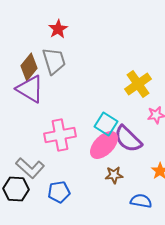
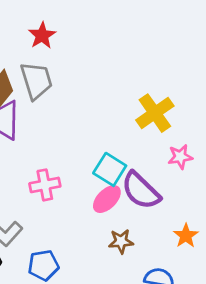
pink cross: (60, 135) -> (45, 185), size x0.7
pink ellipse: (104, 145) -> (107, 199), size x0.7

